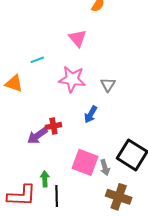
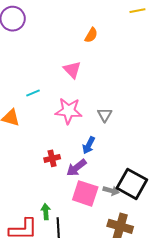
purple arrow: (37, 136) -> (76, 168), moved
gray arrow: (105, 168) -> (111, 191), moved, turned -56

